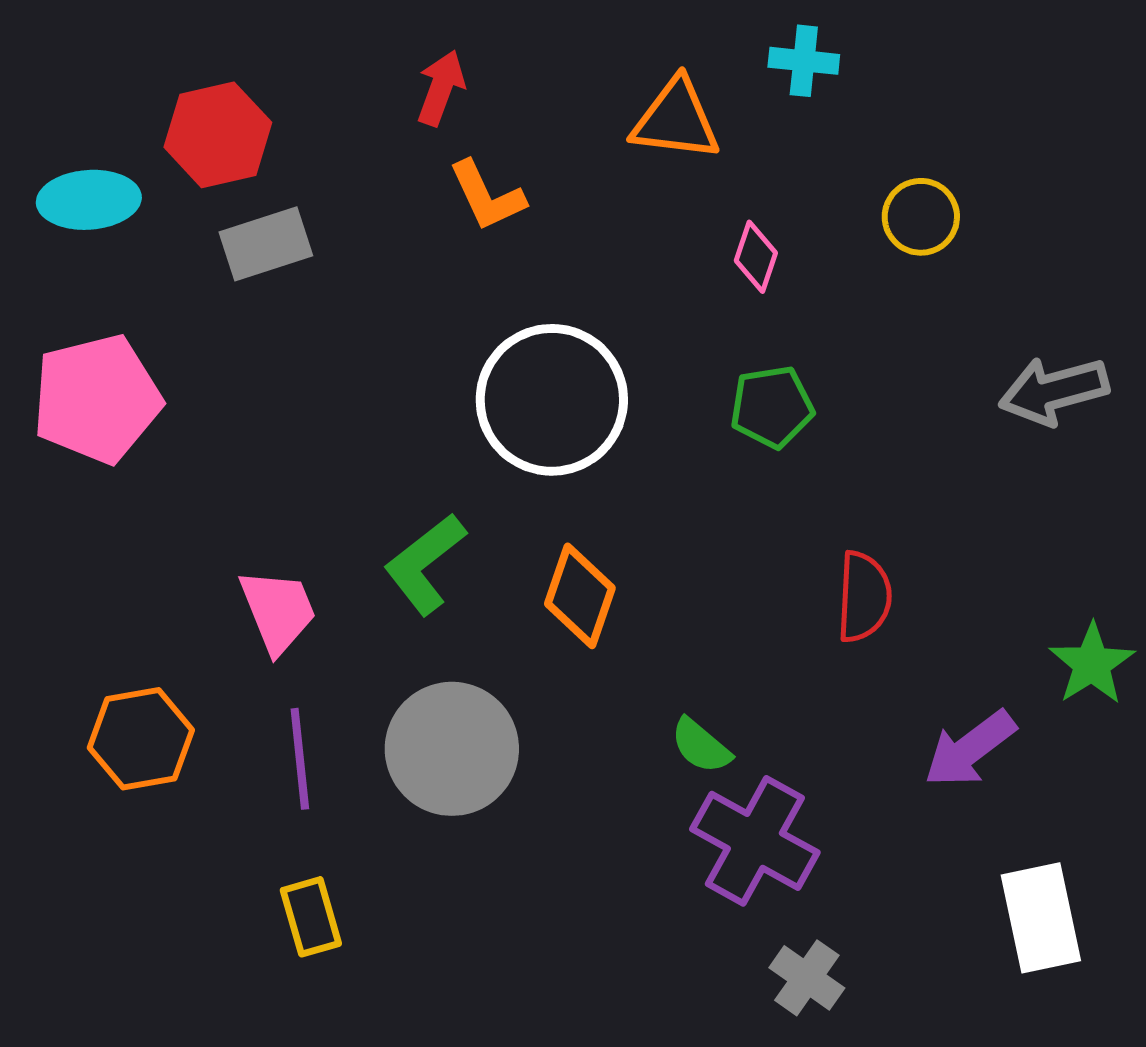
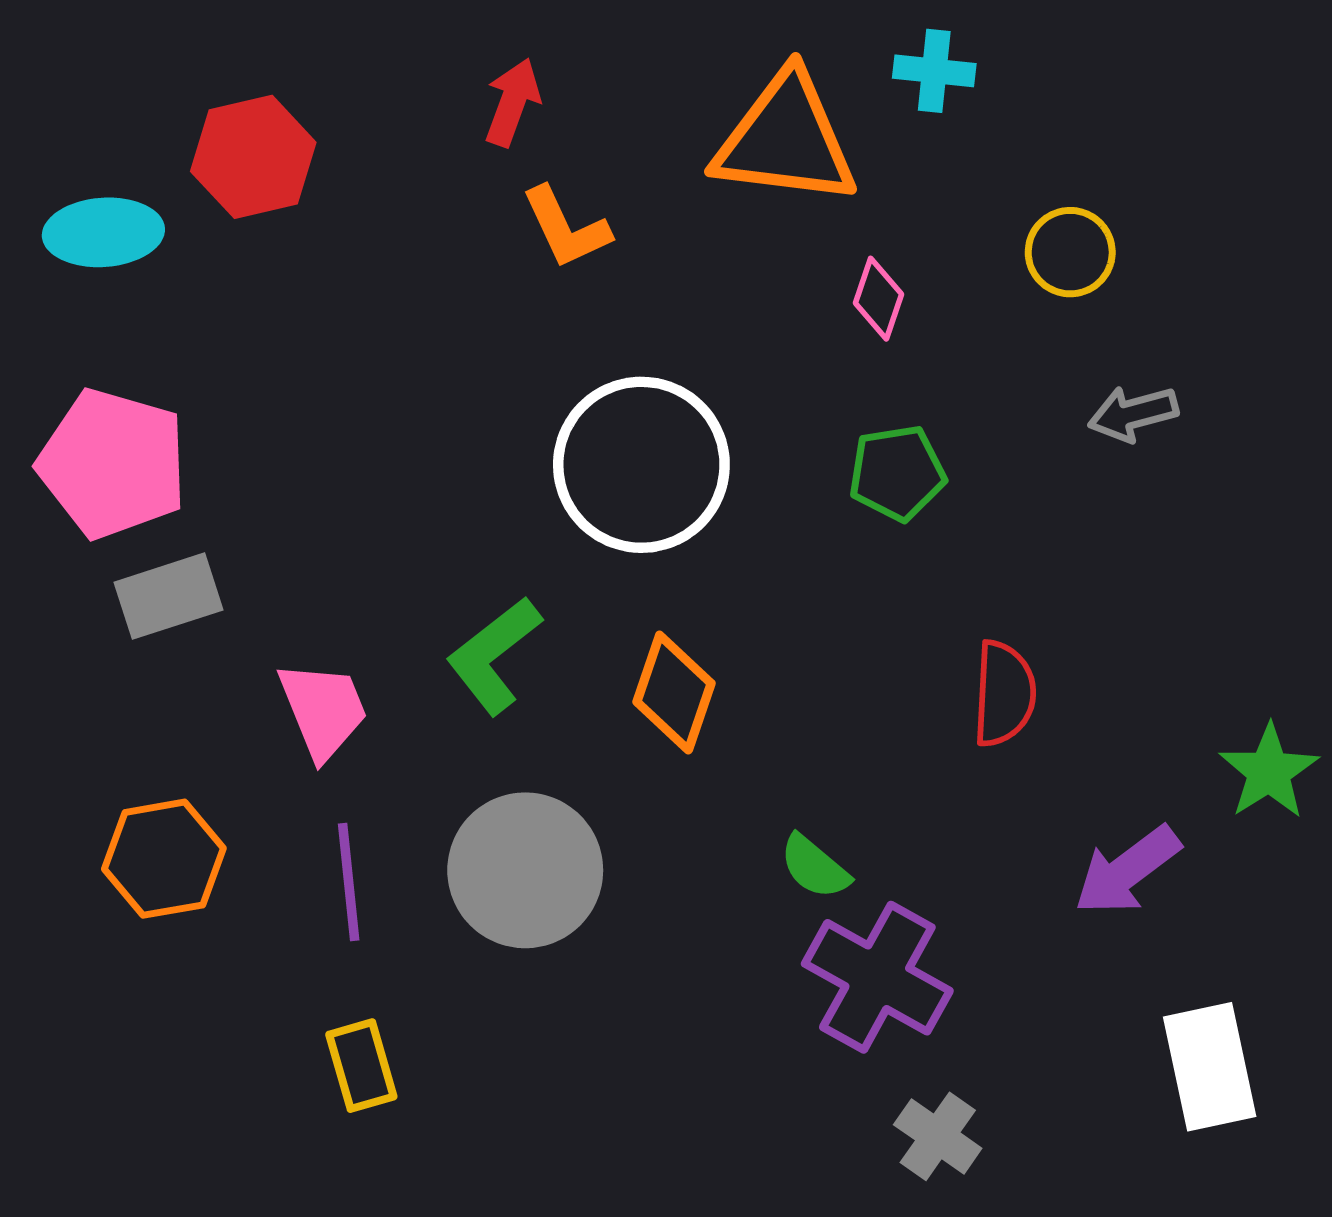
orange triangle: (676, 120) -> (786, 139), size x1.4
gray rectangle: (266, 244) -> (168, 596), moved
gray arrow: (1054, 391) -> (1133, 414), moved, size x0.7
pink pentagon: (97, 399) -> (113, 464), turned 30

